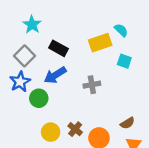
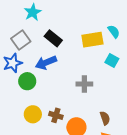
gray cross: (92, 85) -> (84, 84), moved
brown semicircle: (127, 123) -> (105, 118), turned -88
brown cross: (75, 129) -> (56, 115), turned -32

